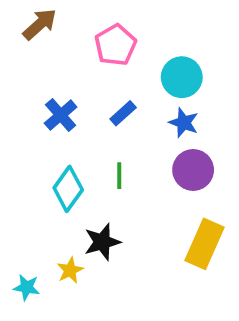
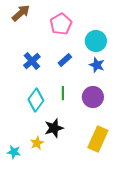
purple circle: (193, 170) -> (93, 97), moved
yellow rectangle: (204, 244) -> (98, 139), moved

